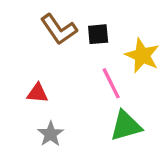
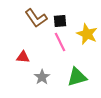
pink line: (111, 83) -> (60, 42), moved
gray star: (51, 134) -> (42, 77), moved

